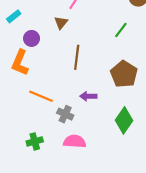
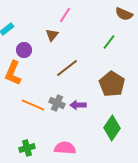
brown line: (77, 57) -> (67, 68), turned 45
gray cross: (65, 114) -> (57, 103), moved

